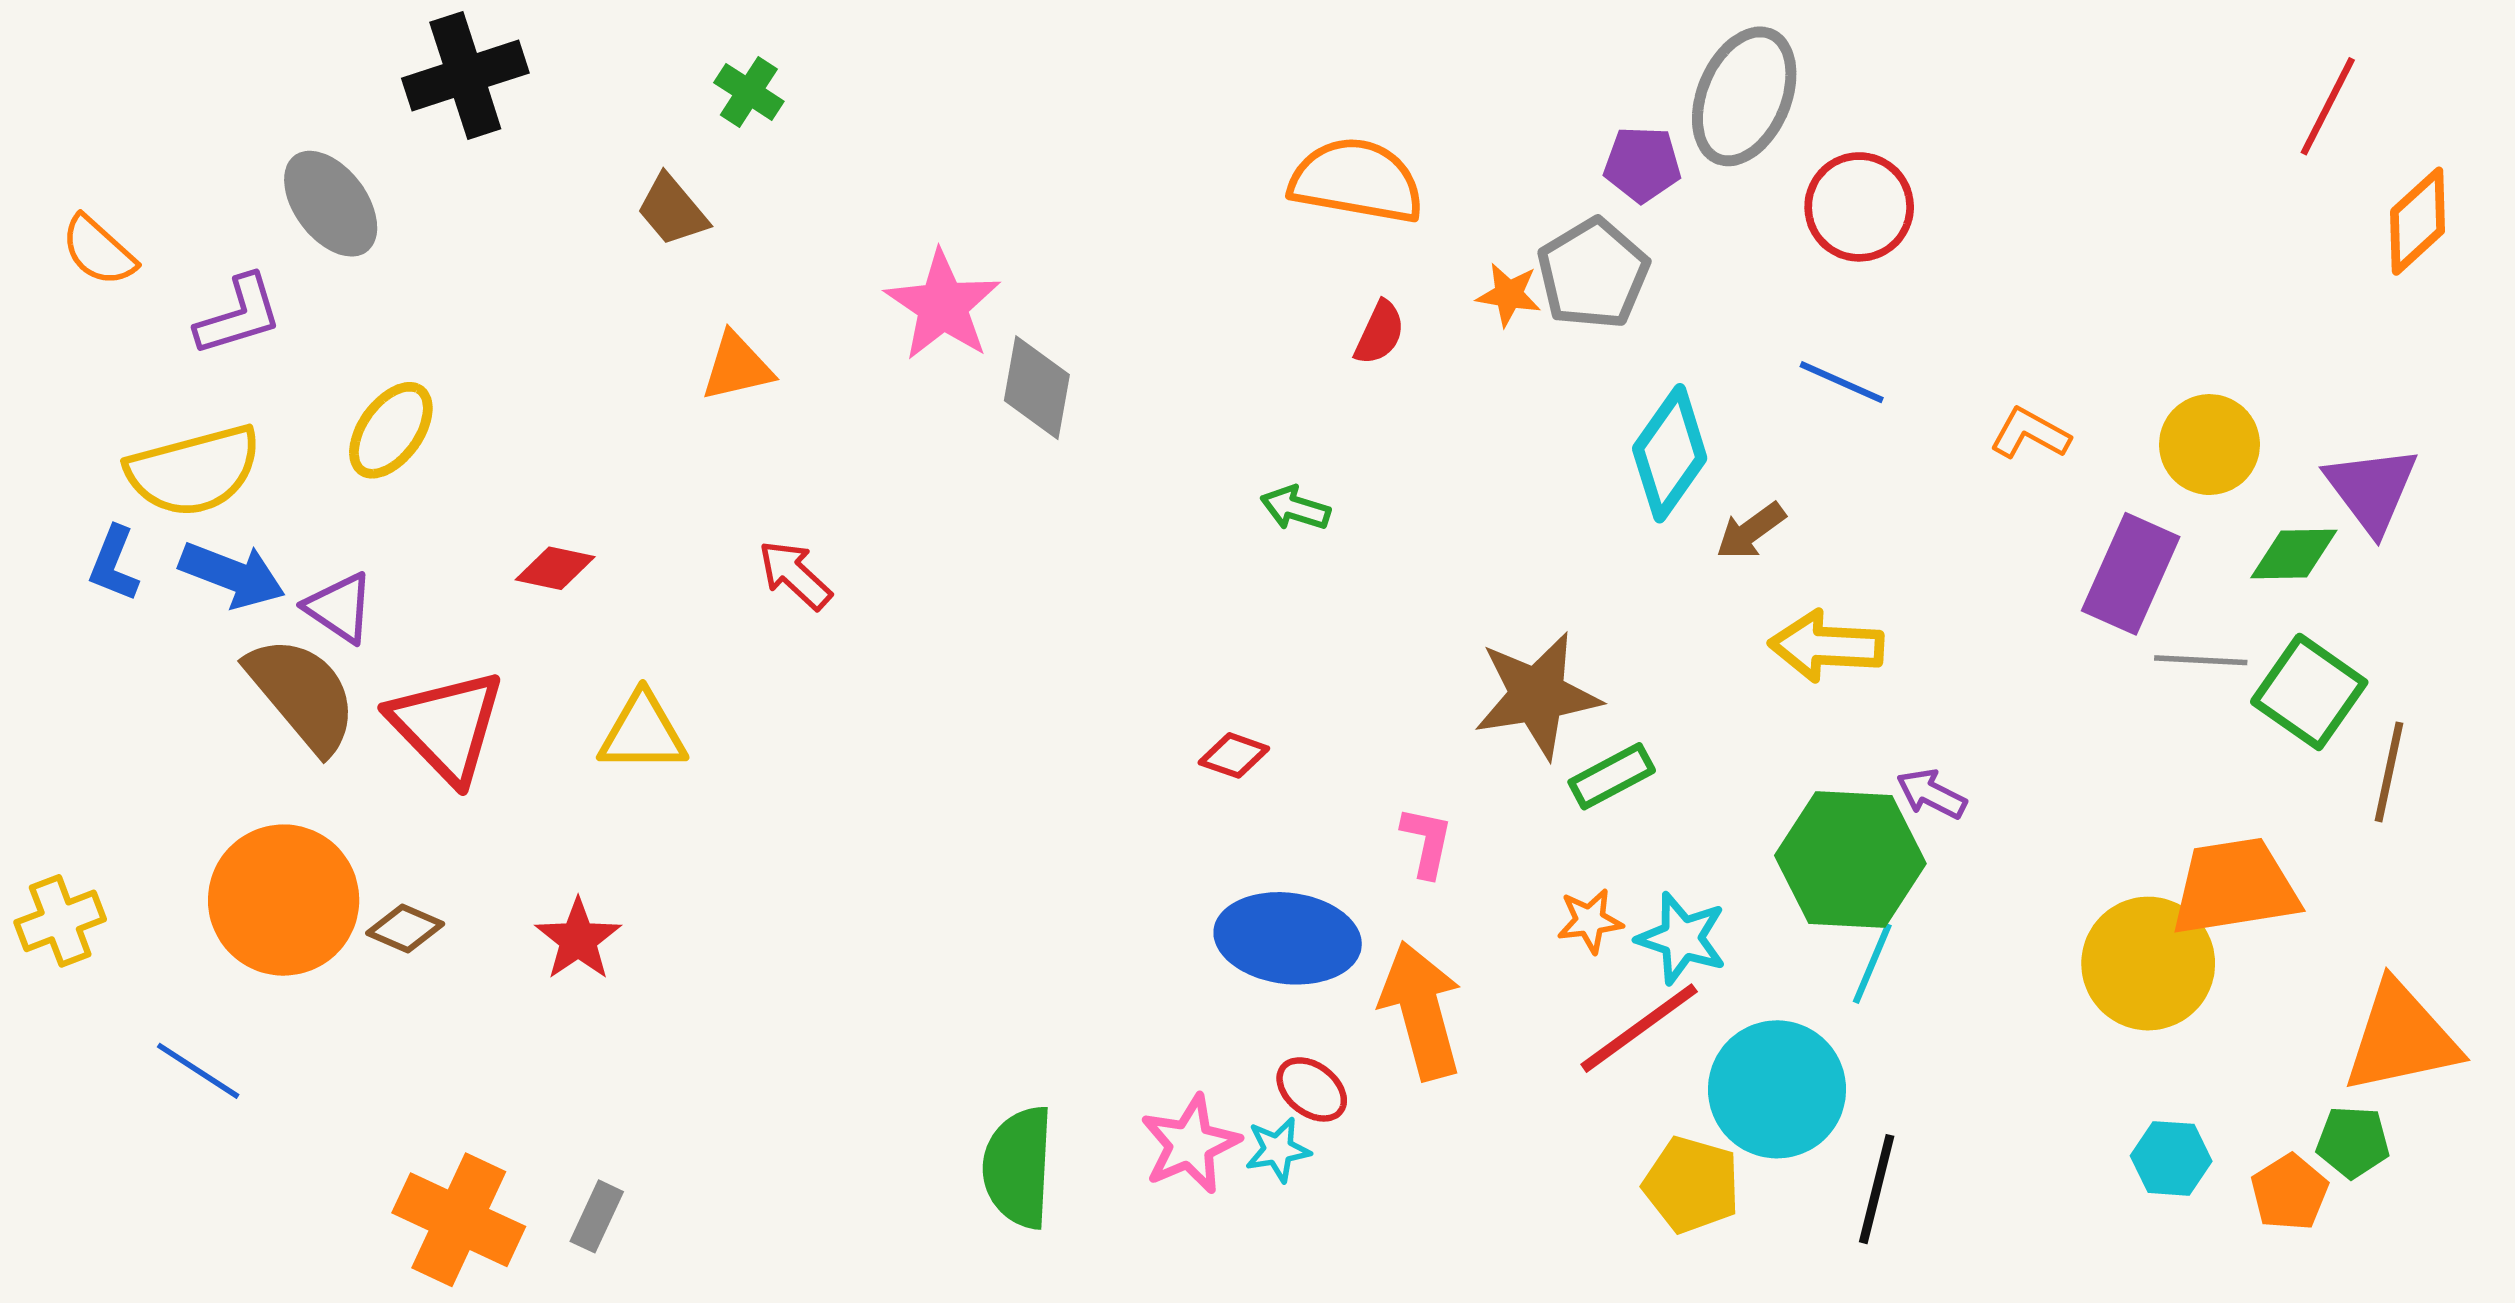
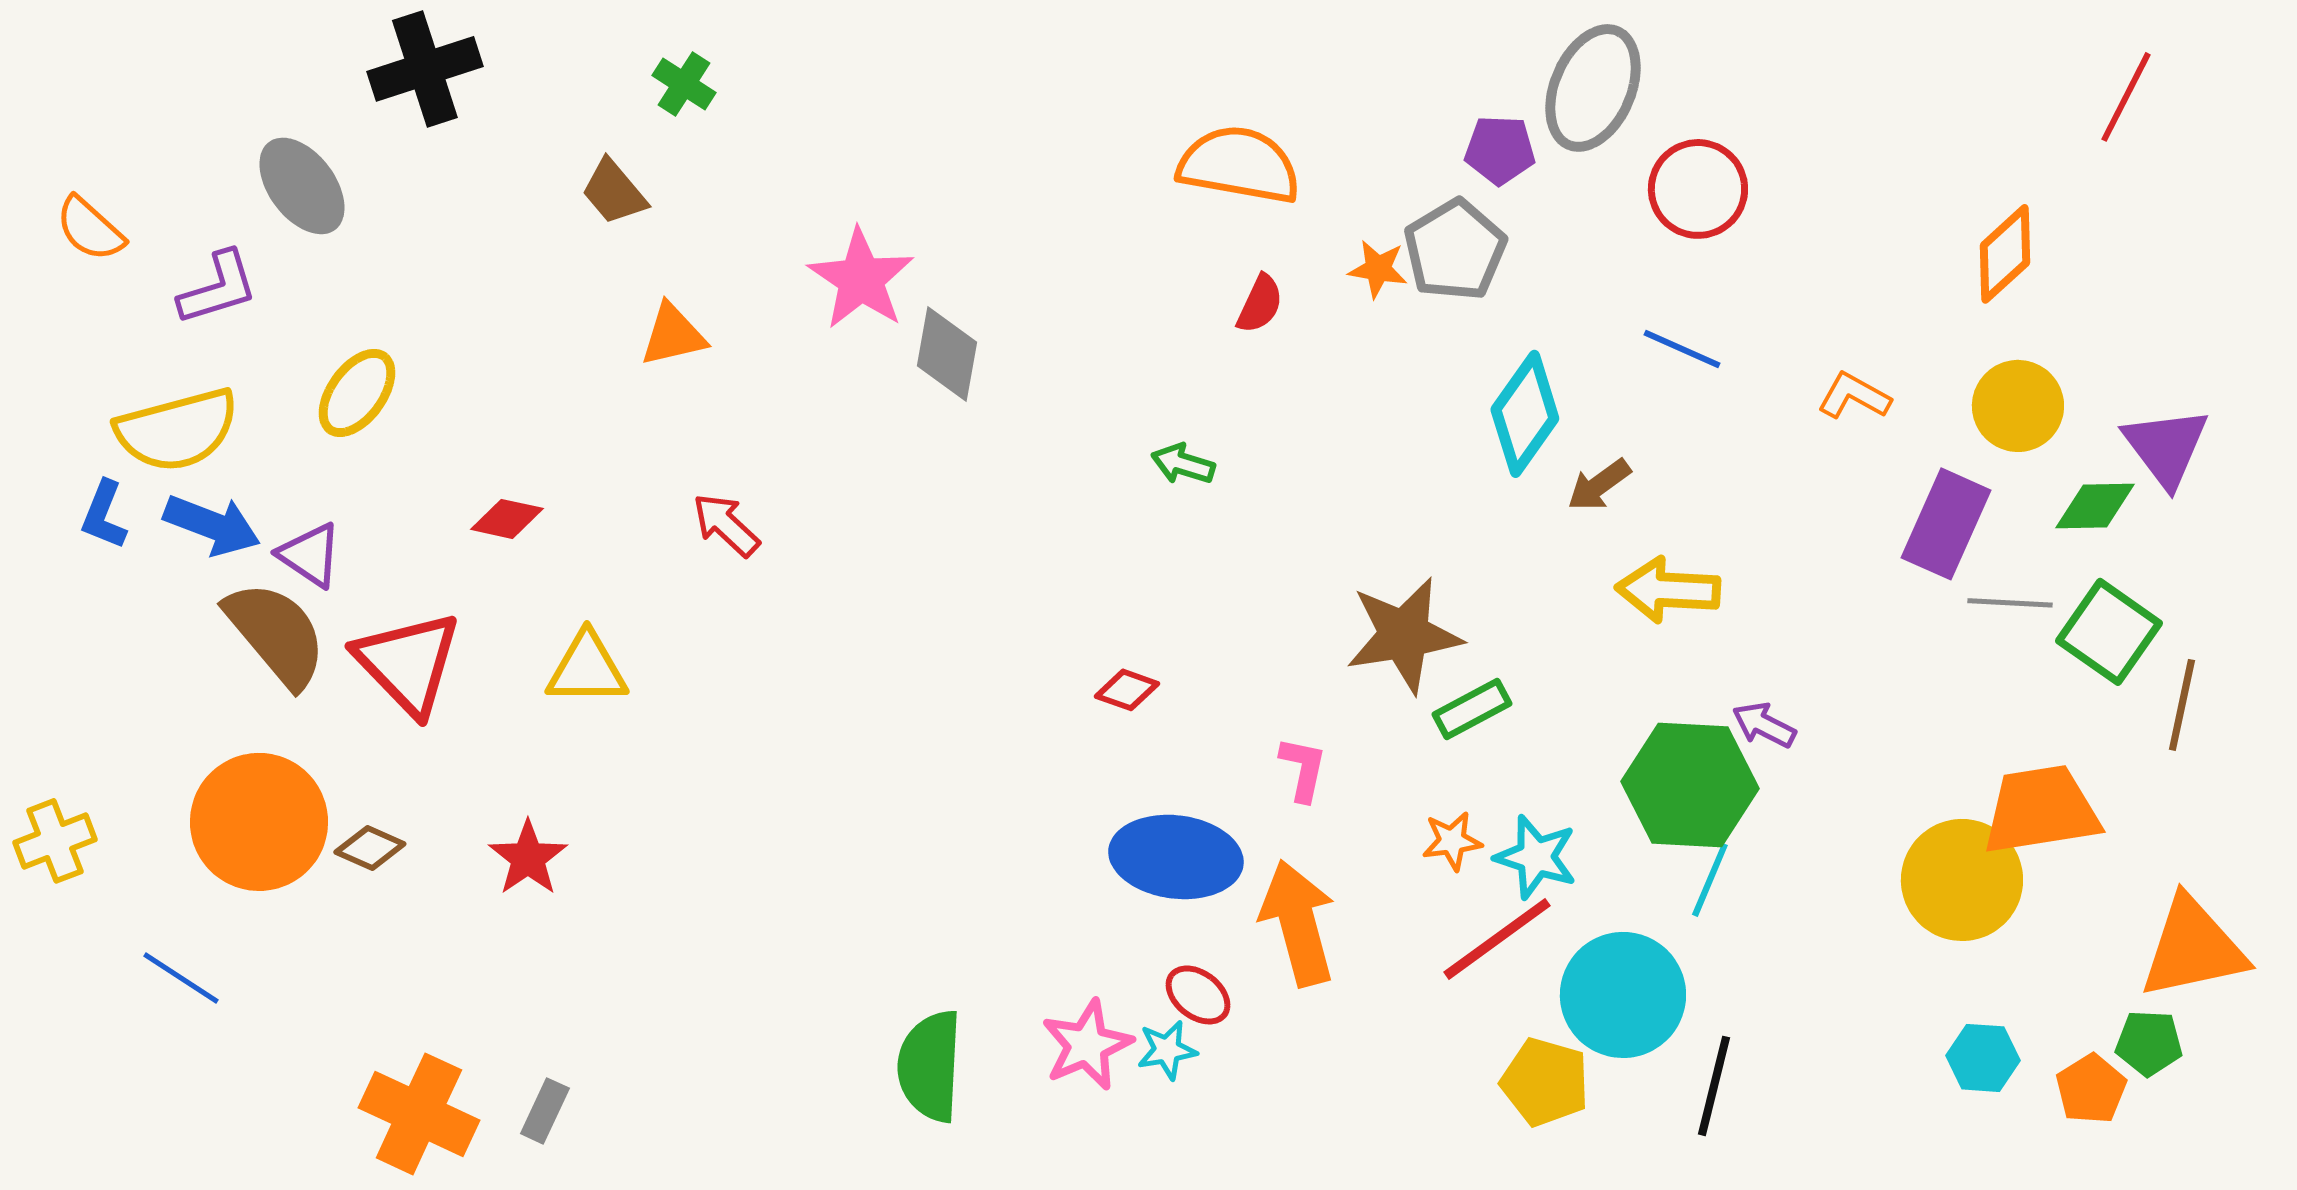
orange diamond: (2418, 221) -> (2005, 254), moved

